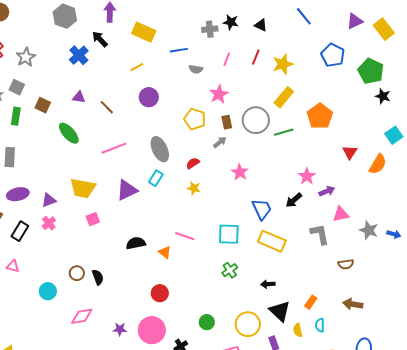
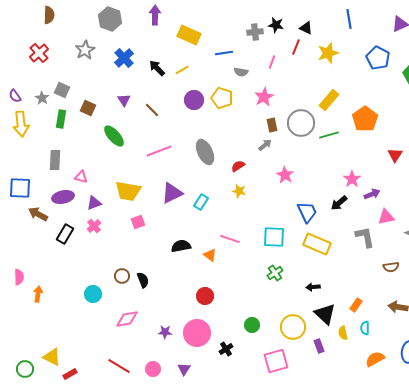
blue line: (304, 16) -> (349, 19), turned 30
black arrow: (100, 39) -> (157, 68), moved
gray star: (26, 57) -> (85, 50), moved
red line: (256, 57) -> (296, 47), moved
yellow star: (283, 64) -> (328, 53), moved
purple triangle: (79, 97) -> (124, 100), turned 48
yellow pentagon: (195, 119) -> (222, 98), moved
cyan rectangle: (156, 178) -> (201, 202), moved
pink triangle: (13, 266) -> (81, 177), moved

